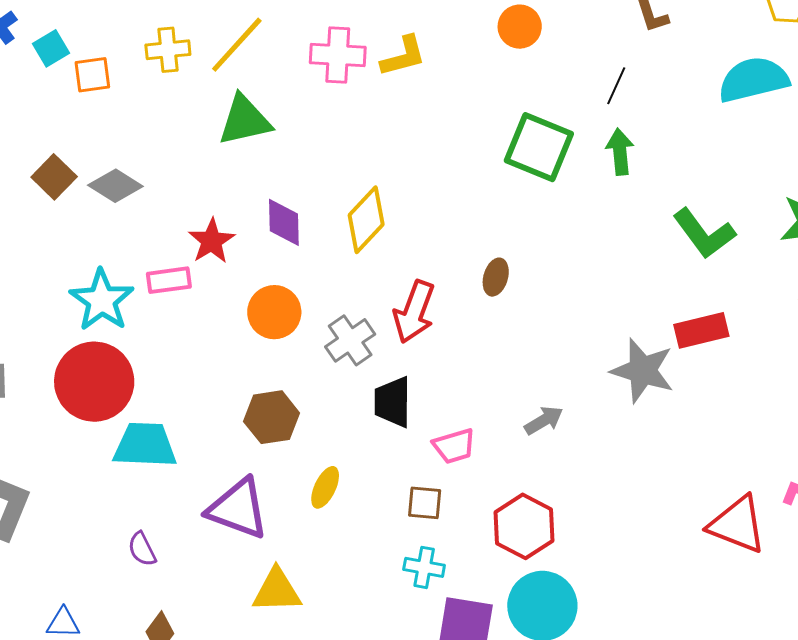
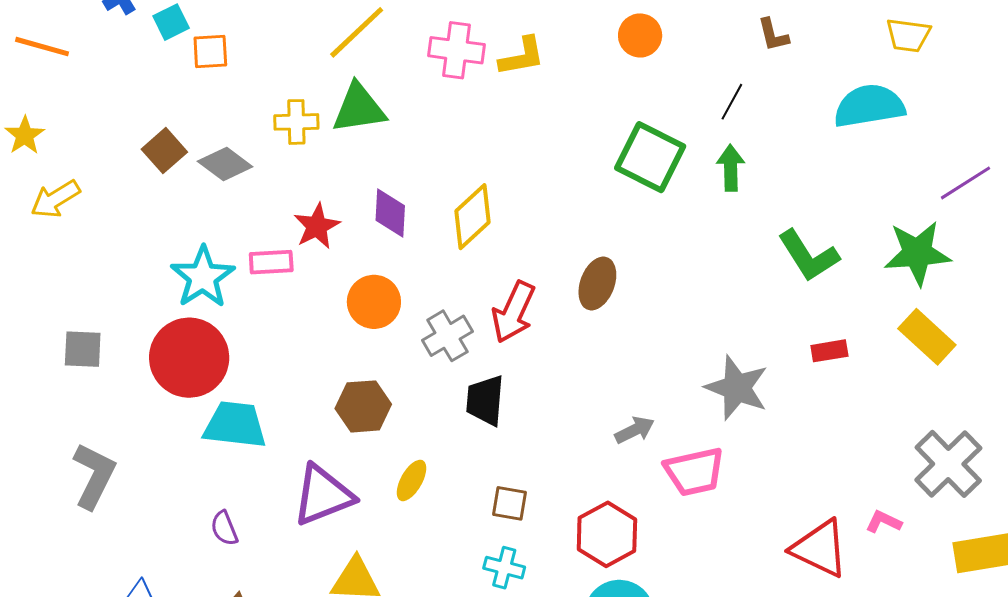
yellow cross: (168, 50) -> (296, 122), moved
brown ellipse: (496, 277) -> (597, 283), size x1.4
red rectangle: (701, 330) -> (829, 351), moved, size x0.7
pink trapezoid: (454, 446) -> (694, 472), moved, size x1.4
purple triangle: (238, 509) -> (323, 495), turned -46

